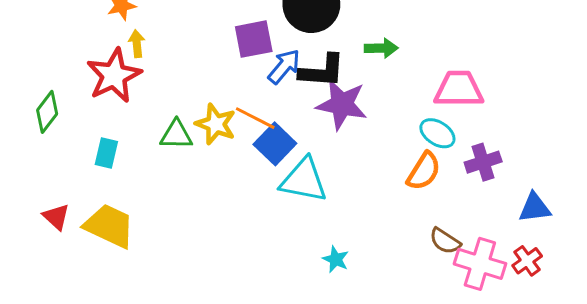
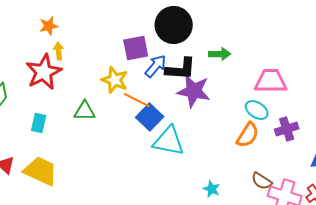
yellow star: (216, 124) -> (115, 80), moved
cyan star: (336, 259) -> (212, 189), moved

